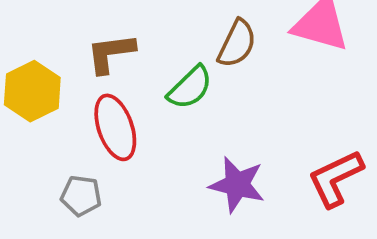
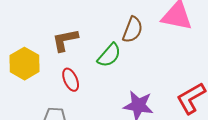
red ellipse: (115, 127) -> (71, 80), size x0.7

